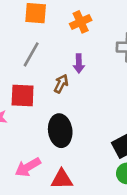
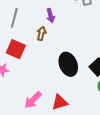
red square: (23, 95) -> (16, 49), turned 36
black ellipse: (60, 131) -> (68, 64), moved

